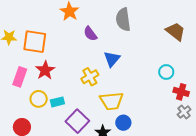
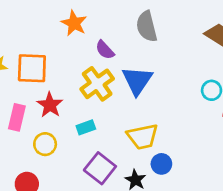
blue triangle: (112, 59) -> (137, 81), size x1.4
yellow cross: (90, 77) -> (97, 84), moved, size x1.4
cyan rectangle: (57, 102) -> (86, 127), moved

